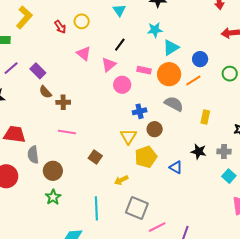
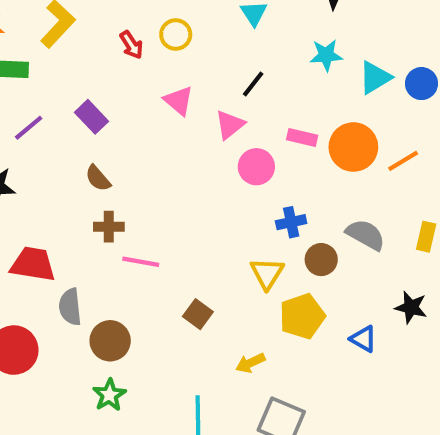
cyan triangle: (171, 48) -> (375, 78), moved
blue circle: (200, 59) -> (421, 84), moved
purple rectangle: (38, 71) -> (92, 117), moved
brown cross: (63, 102) -> (109, 227), moved
gray semicircle: (174, 104) -> (366, 235), moved

